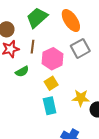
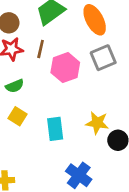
green semicircle: (22, 71) -> (15, 86), moved
yellow square: (51, 83) -> (18, 116), moved, turned -32

